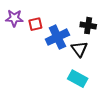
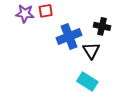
red square: (35, 24) -> (46, 11), moved

